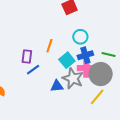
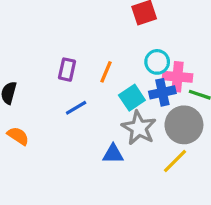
purple rectangle: (27, 56) -> (67, 70), moved
pink cross: (86, 68) -> (178, 77), moved
blue triangle: (57, 86) -> (113, 154), moved

